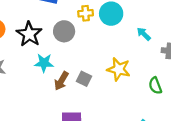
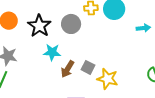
cyan arrow: (144, 34) -> (143, 28), turned 128
yellow star: (119, 69) -> (107, 79), moved

